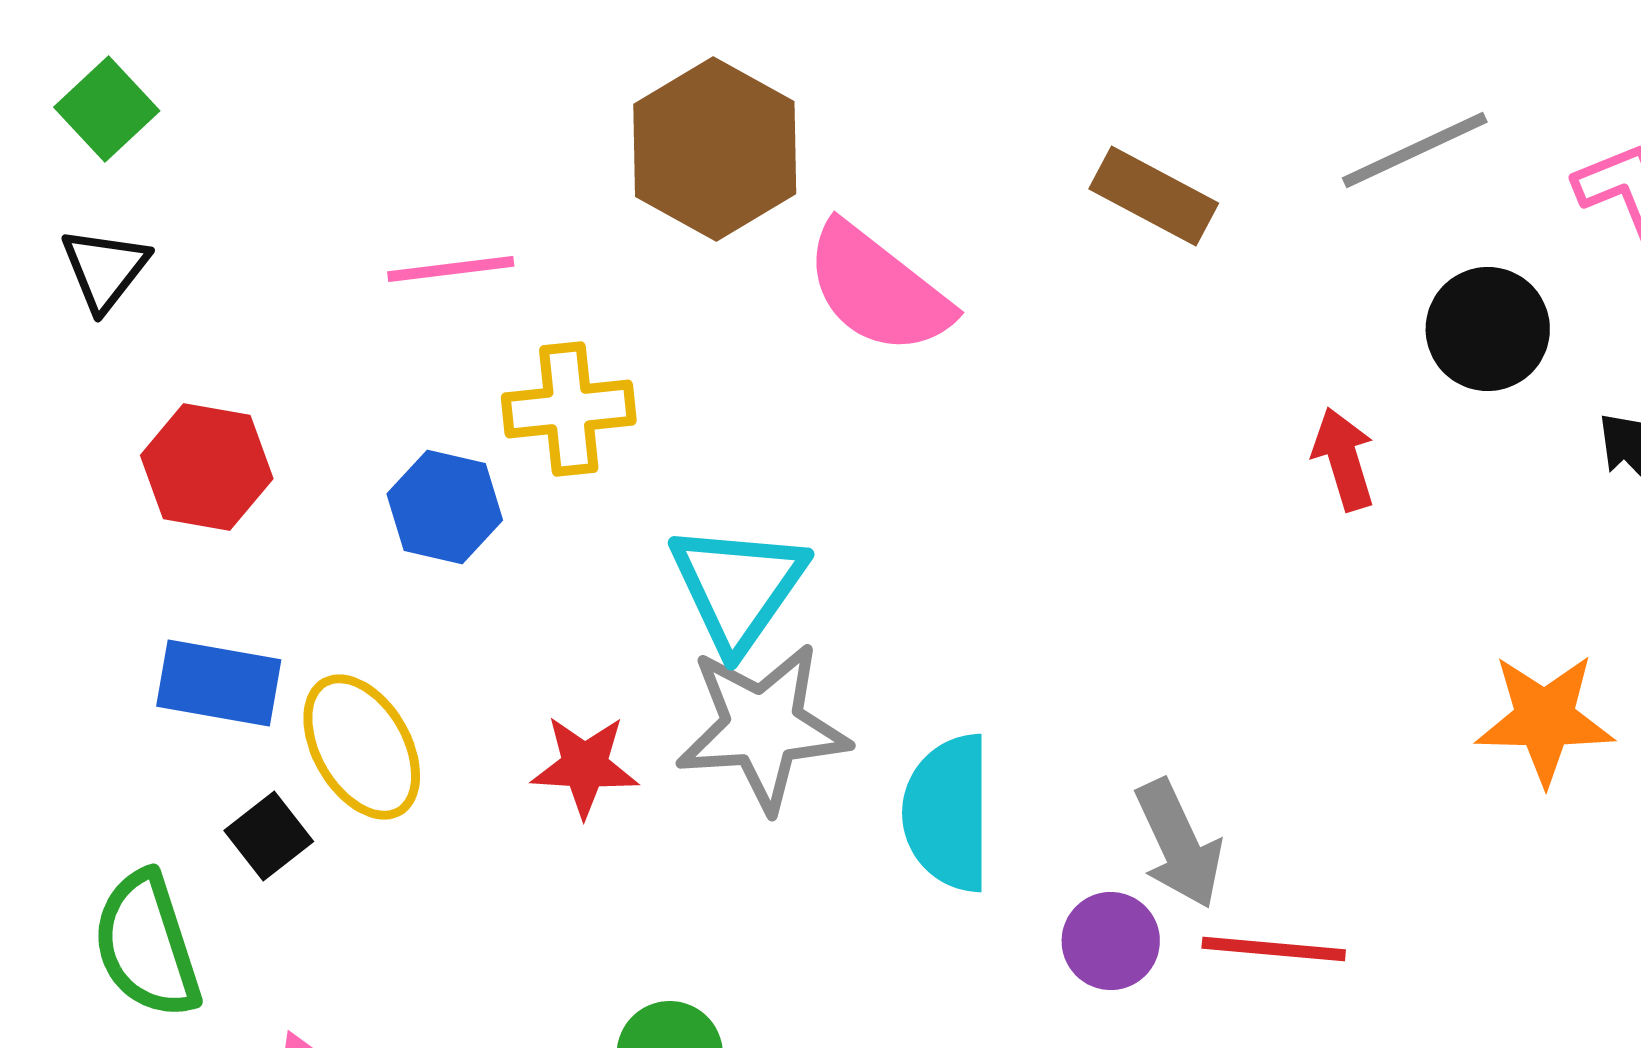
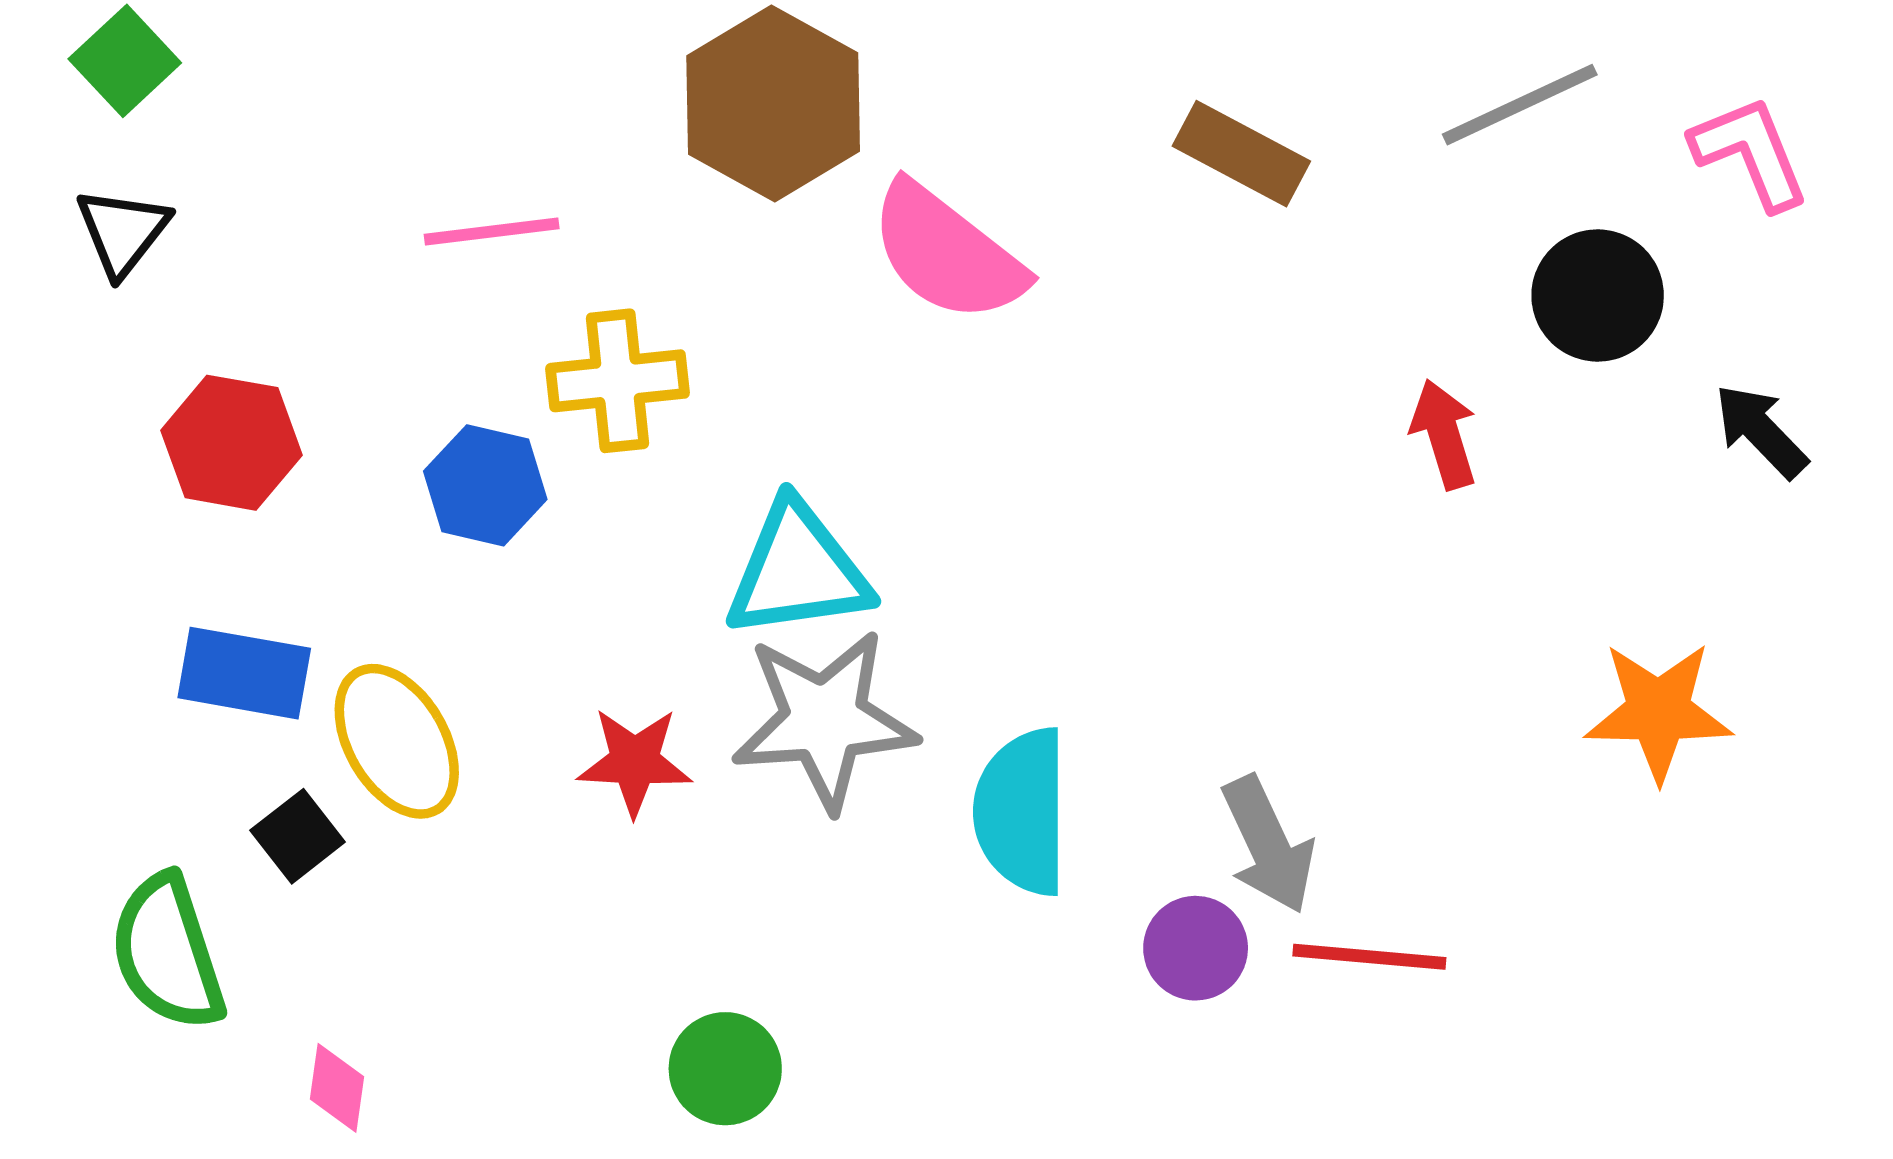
cyan triangle: (738, 587) -> (798, 571), turned 47

